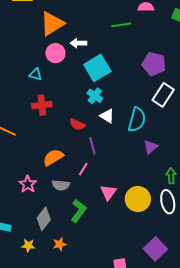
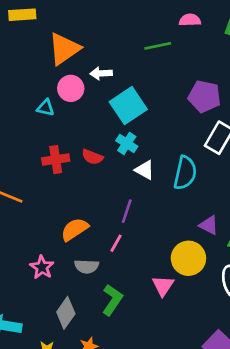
cyan triangle: (36, 74) -> (46, 108), moved
red semicircle: (77, 124) -> (92, 157), moved
purple line: (92, 146) -> (127, 211), turned 36
purple triangle: (151, 147) -> (209, 225), moved, turned -49
pink triangle: (108, 192) -> (163, 286), moved
yellow circle: (138, 199) -> (188, 258), moved

